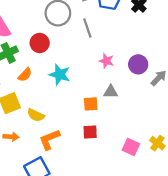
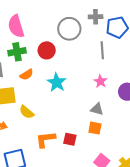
gray line: (87, 28) -> (102, 50), moved
orange square: (91, 104) -> (95, 128), moved
orange L-shape: (49, 140) -> (46, 139), moved

